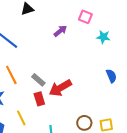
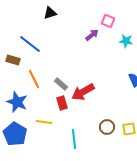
purple arrow: (60, 31) -> (92, 35), moved
yellow line: (21, 118) -> (44, 122), turned -56

